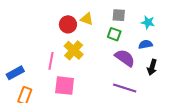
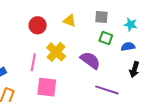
red circle: (68, 24) -> (38, 25), moved
green square: (114, 34) -> (106, 38), moved
purple semicircle: (125, 58) -> (90, 60), moved

